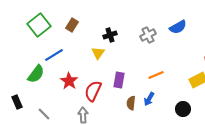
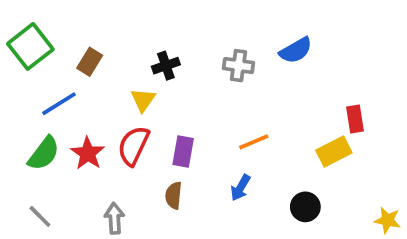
brown rectangle: (72, 25) -> (90, 62), moved
gray cross: (148, 35) -> (238, 66), turned 35
green semicircle: (36, 74) -> (44, 153), moved
red semicircle: (93, 91) -> (133, 146), moved
brown semicircle: (131, 103) -> (174, 195), moved

